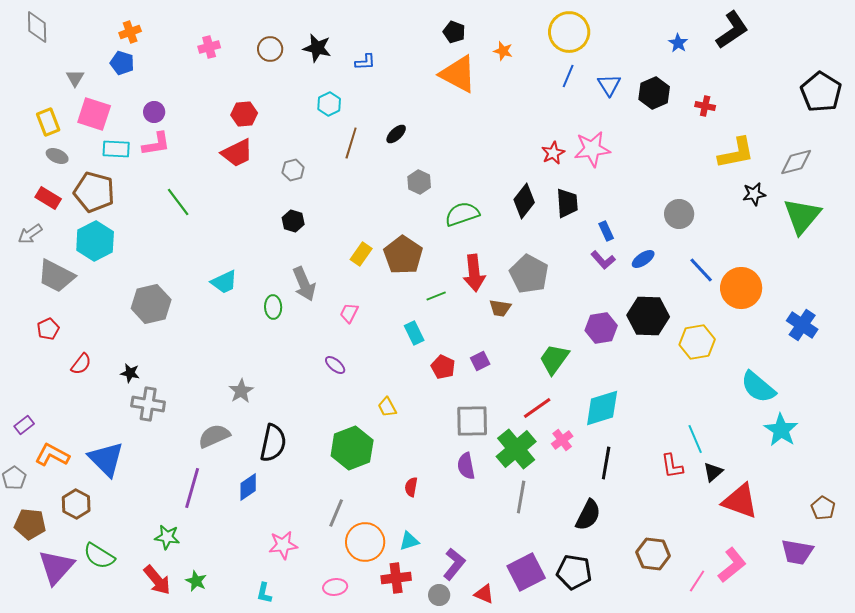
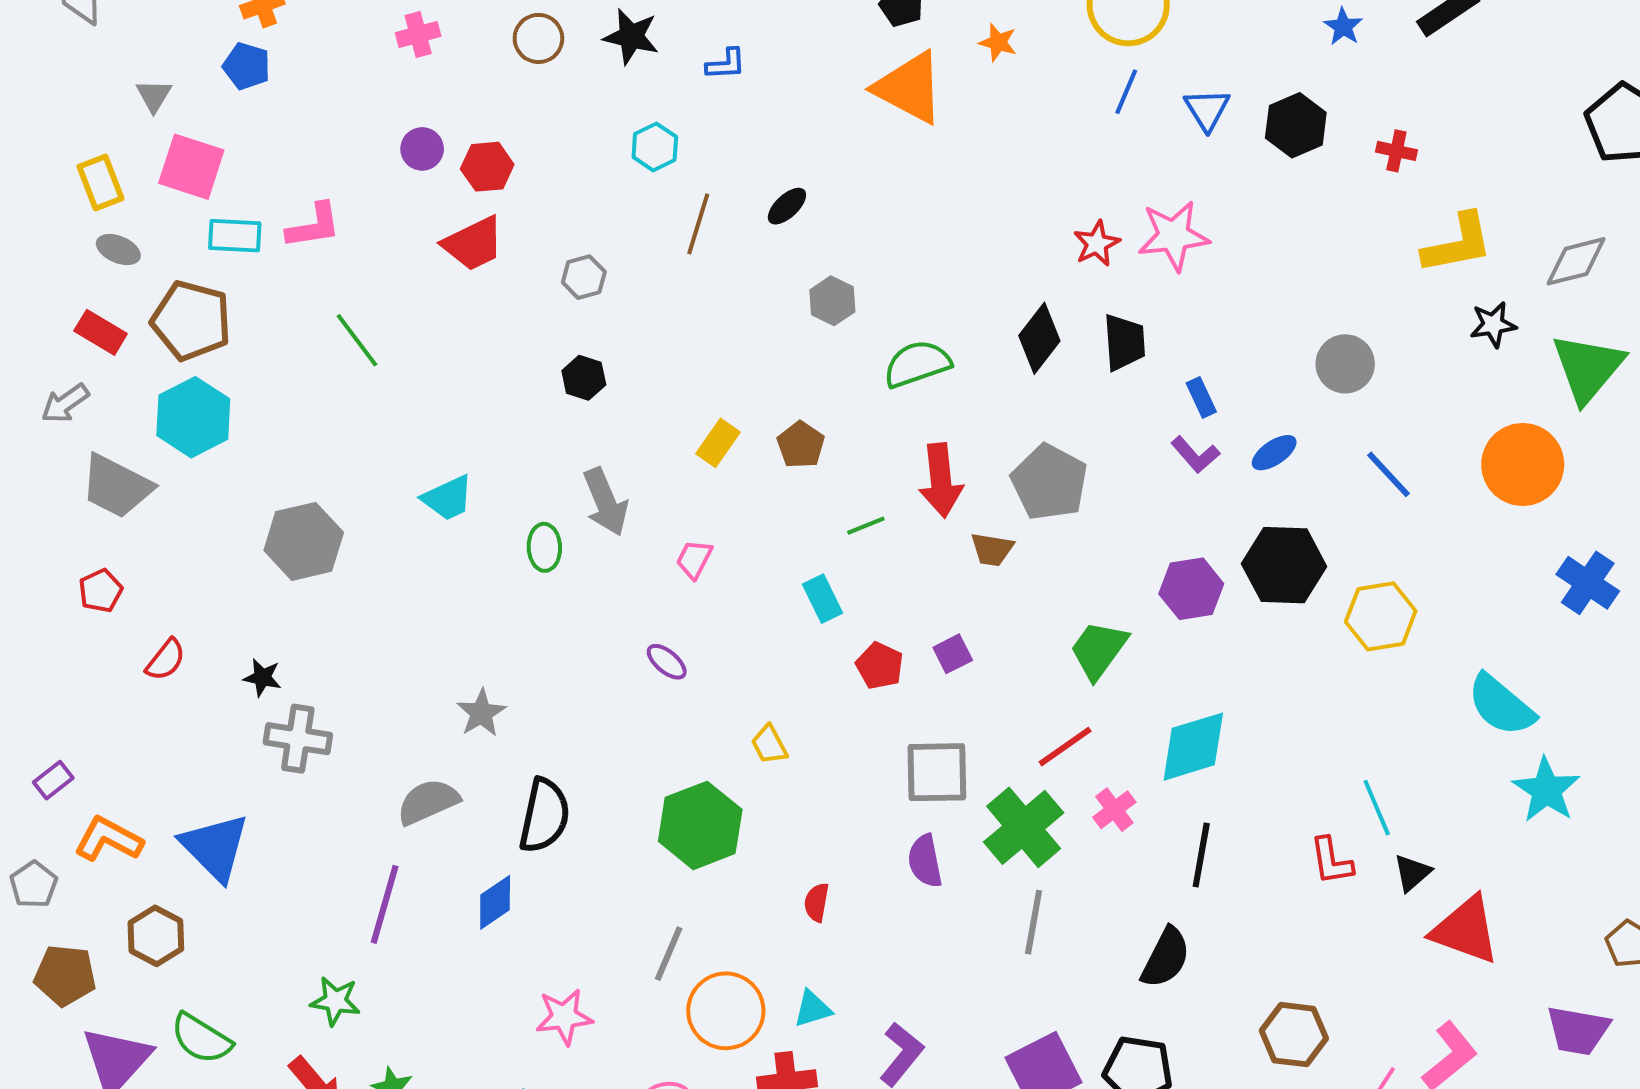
purple circle: (154, 112) -> (422, 149), moved
brown pentagon: (403, 255) -> (801, 445), size x0.6
orange circle: (741, 288) -> (1523, 464), moved

